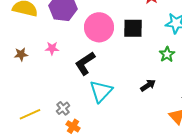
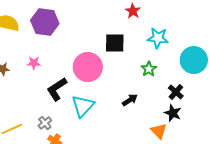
pink circle: (99, 27) -> (88, 67), moved
black L-shape: (85, 63) -> (57, 89), moved

